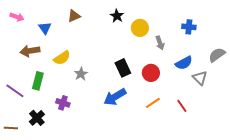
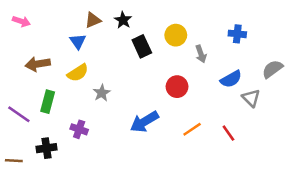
black star: (117, 16) -> (123, 20), moved
blue triangle: (45, 28) -> (78, 41), moved
black rectangle: (123, 68) -> (142, 46), moved
red circle: (151, 73) -> (177, 87), moved
black cross: (37, 118) -> (46, 148), turned 35

